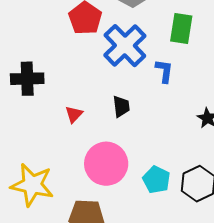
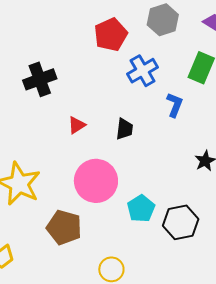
blue cross: (125, 46) -> (143, 71), size x0.7
black cross: (27, 79) -> (40, 79), turned -32

